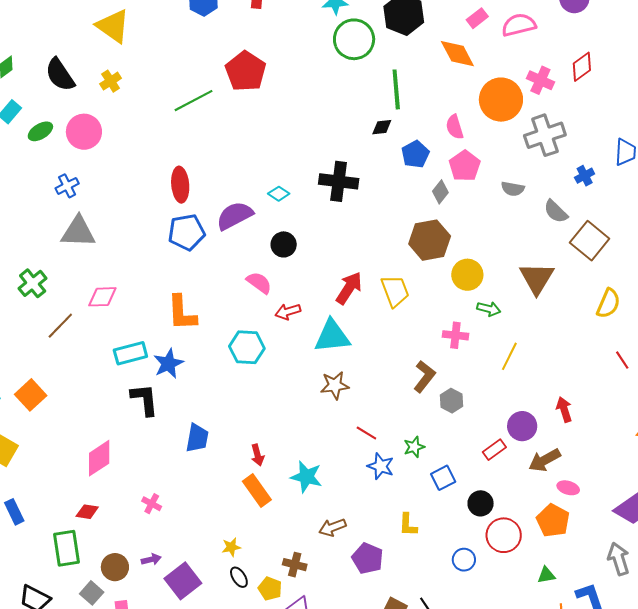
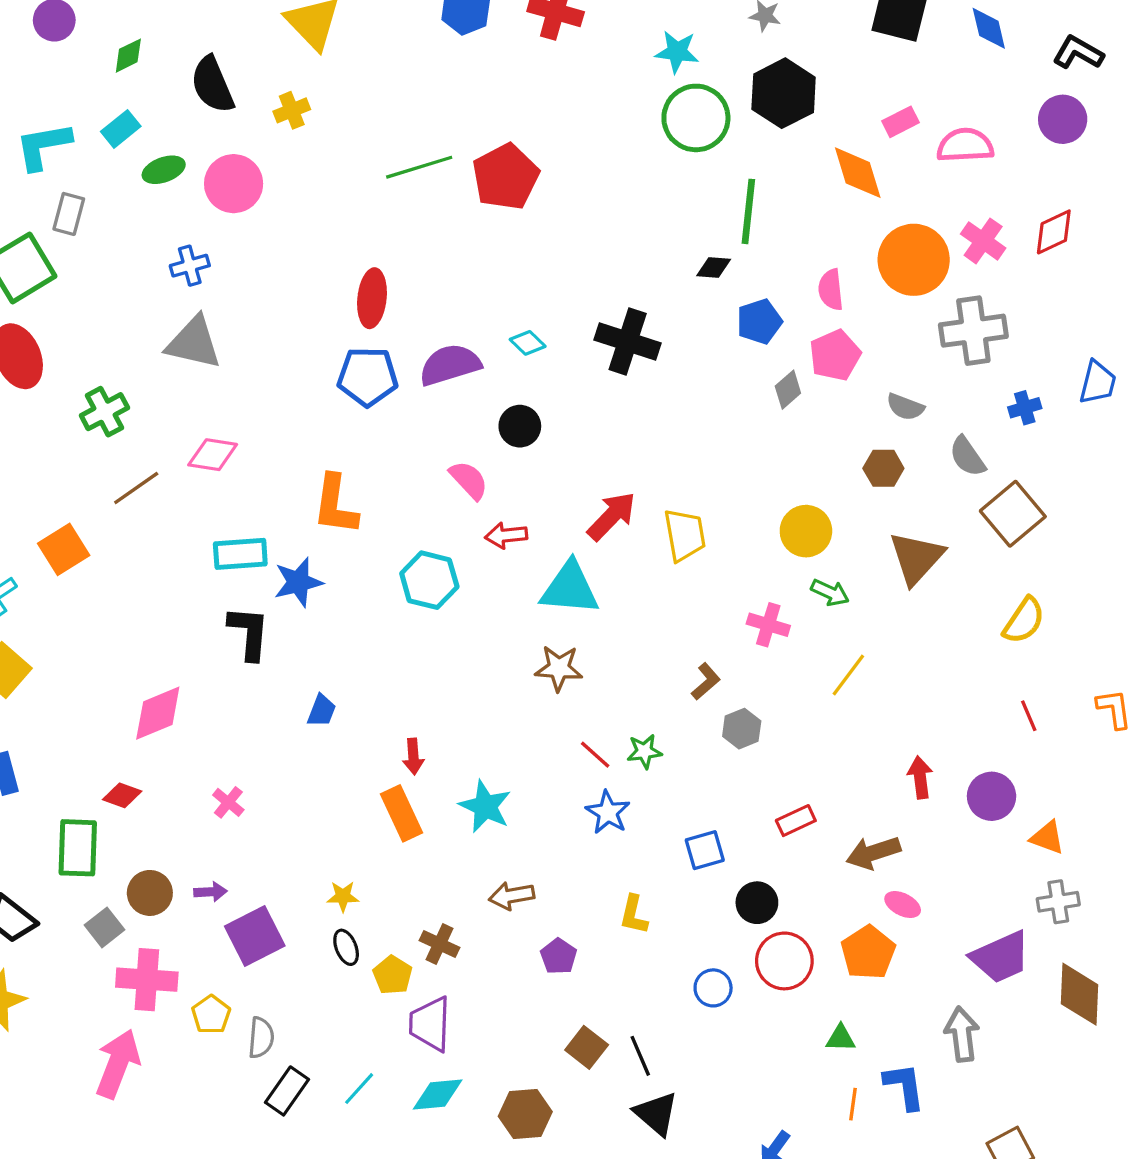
red pentagon: (246, 71) -> (506, 177), moved
brown hexagon: (430, 240) -> (883, 468), moved, size x0.6
brown L-shape: (424, 376) -> (706, 682), size x0.7
orange square: (31, 395) -> (64, 549), moved
purple circle: (522, 426) -> (992, 796), moved
blue trapezoid: (197, 438) -> (322, 711), size x0.7
green star: (414, 447) -> (644, 751), moved
purple pentagon: (368, 558) -> (559, 956), size x0.7

